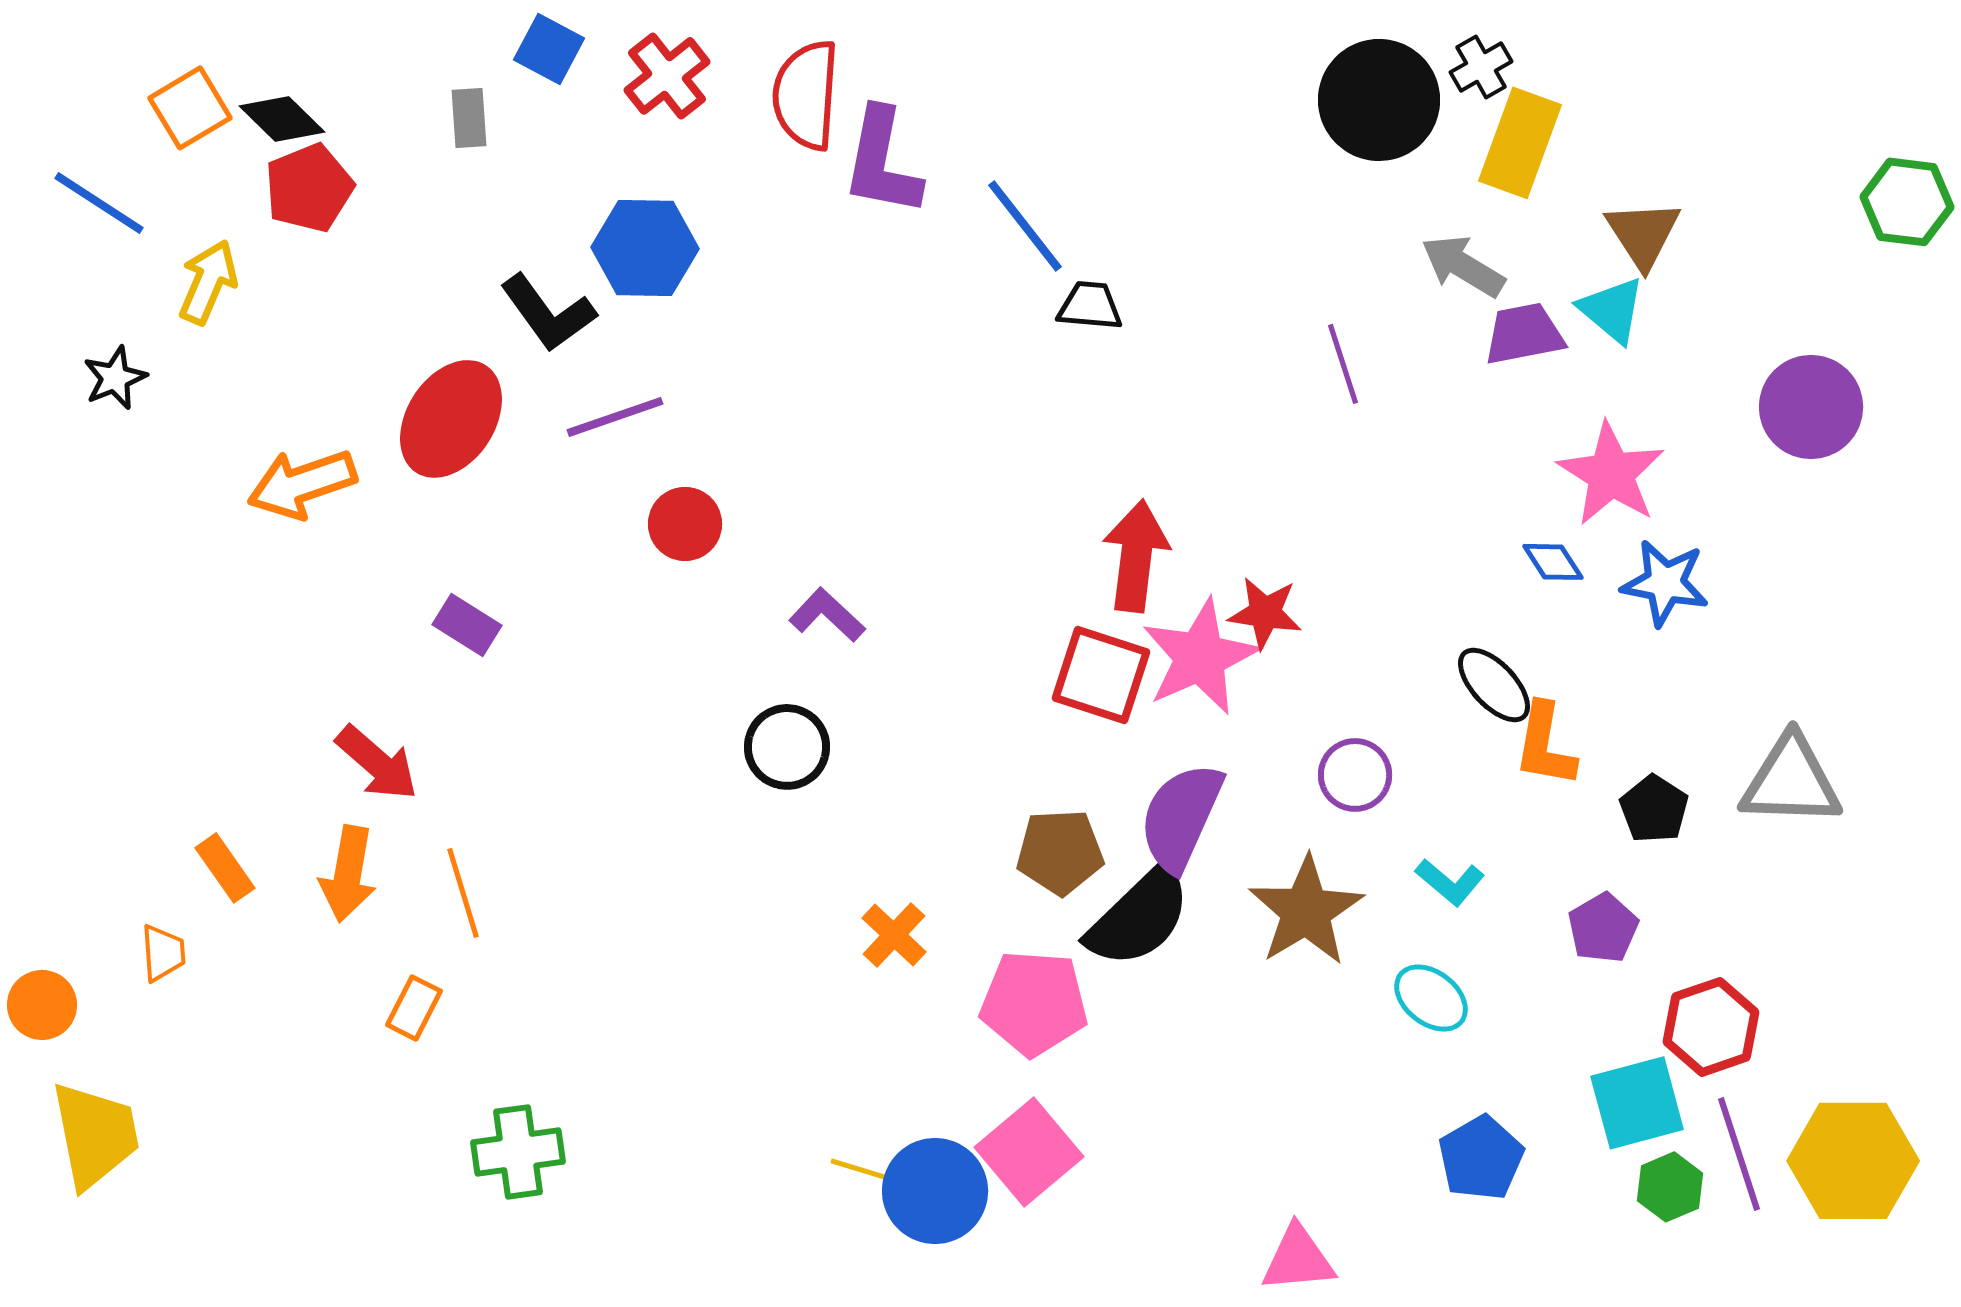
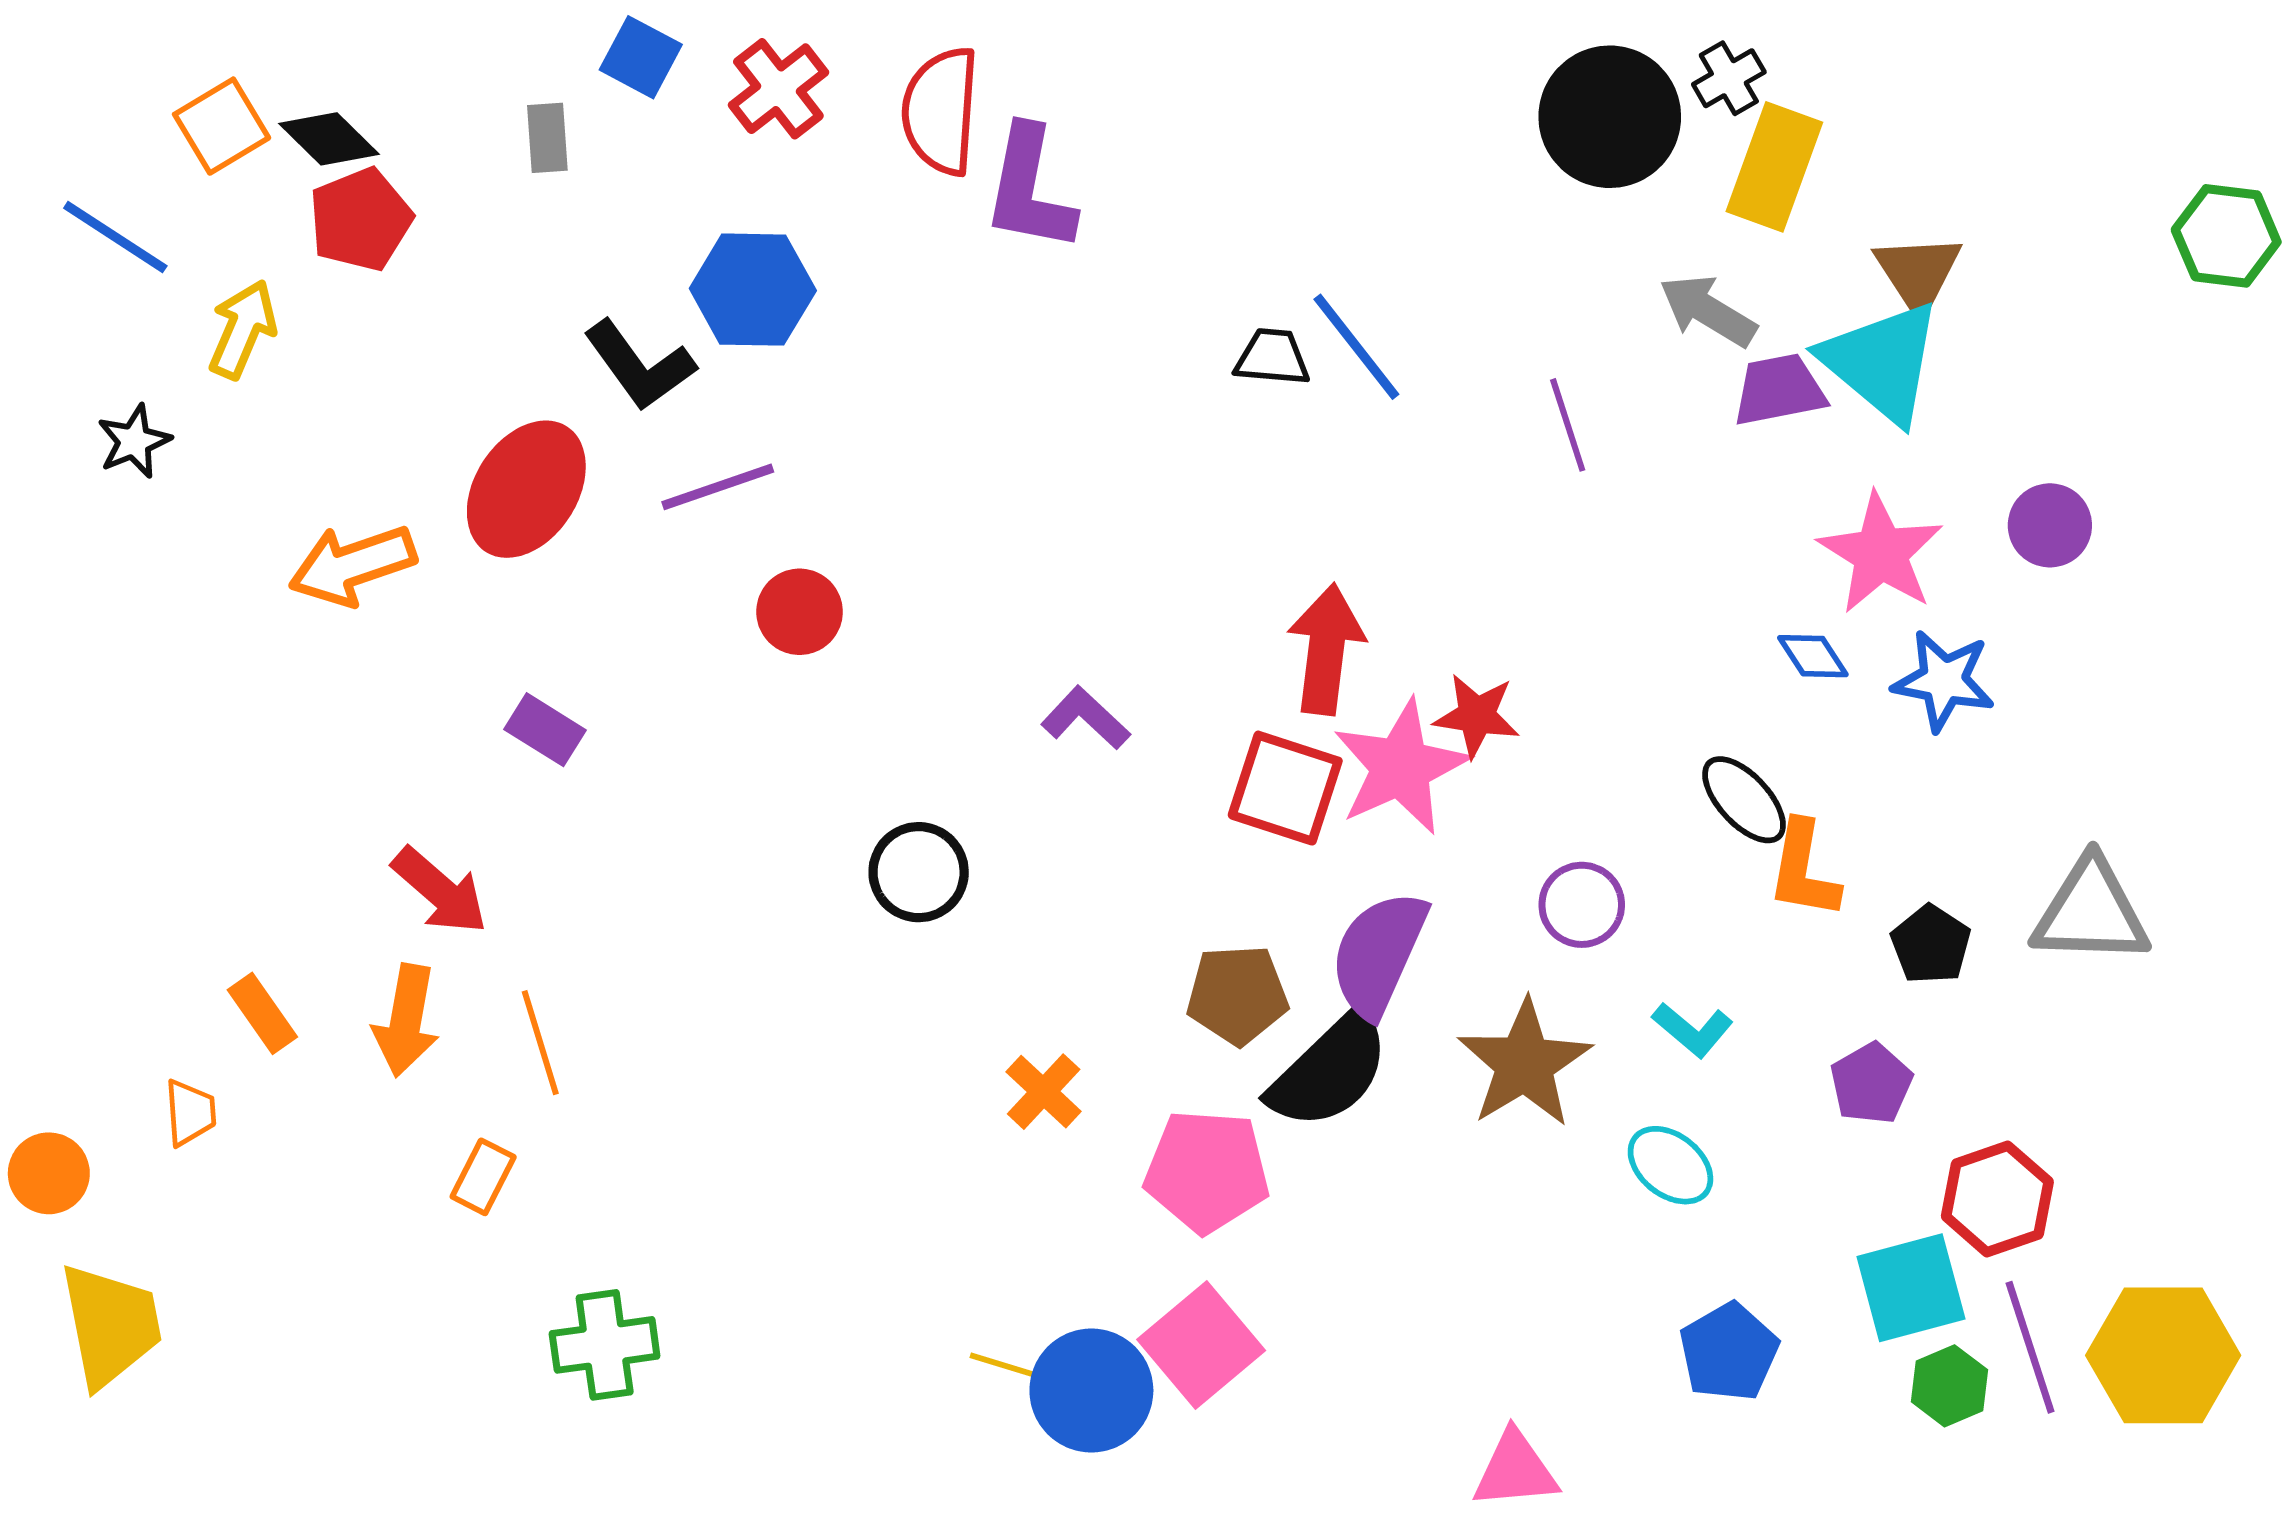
blue line: (1025, 226) -> (1356, 347), moved
cyan triangle: (1612, 310) -> (1882, 362), size x1.6
purple circle: (1811, 407) -> (2050, 525), moved, size x0.7
purple L-shape: (827, 615) -> (1086, 718), moved

